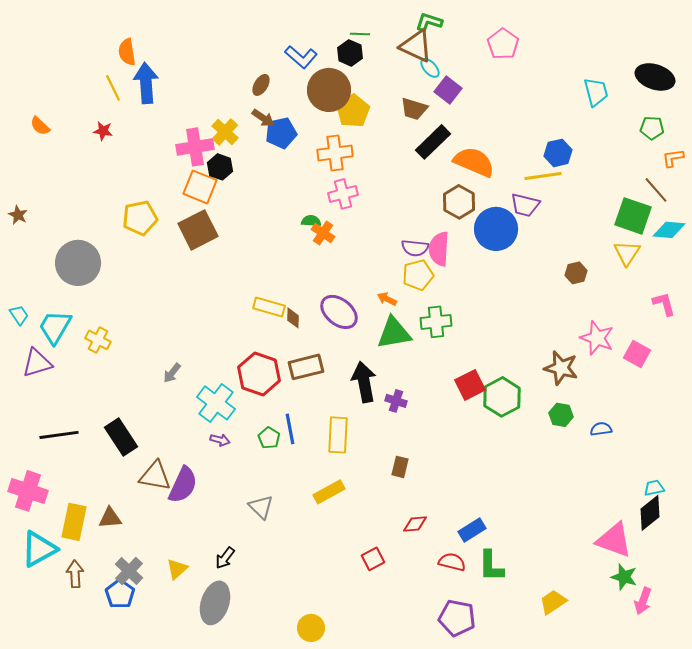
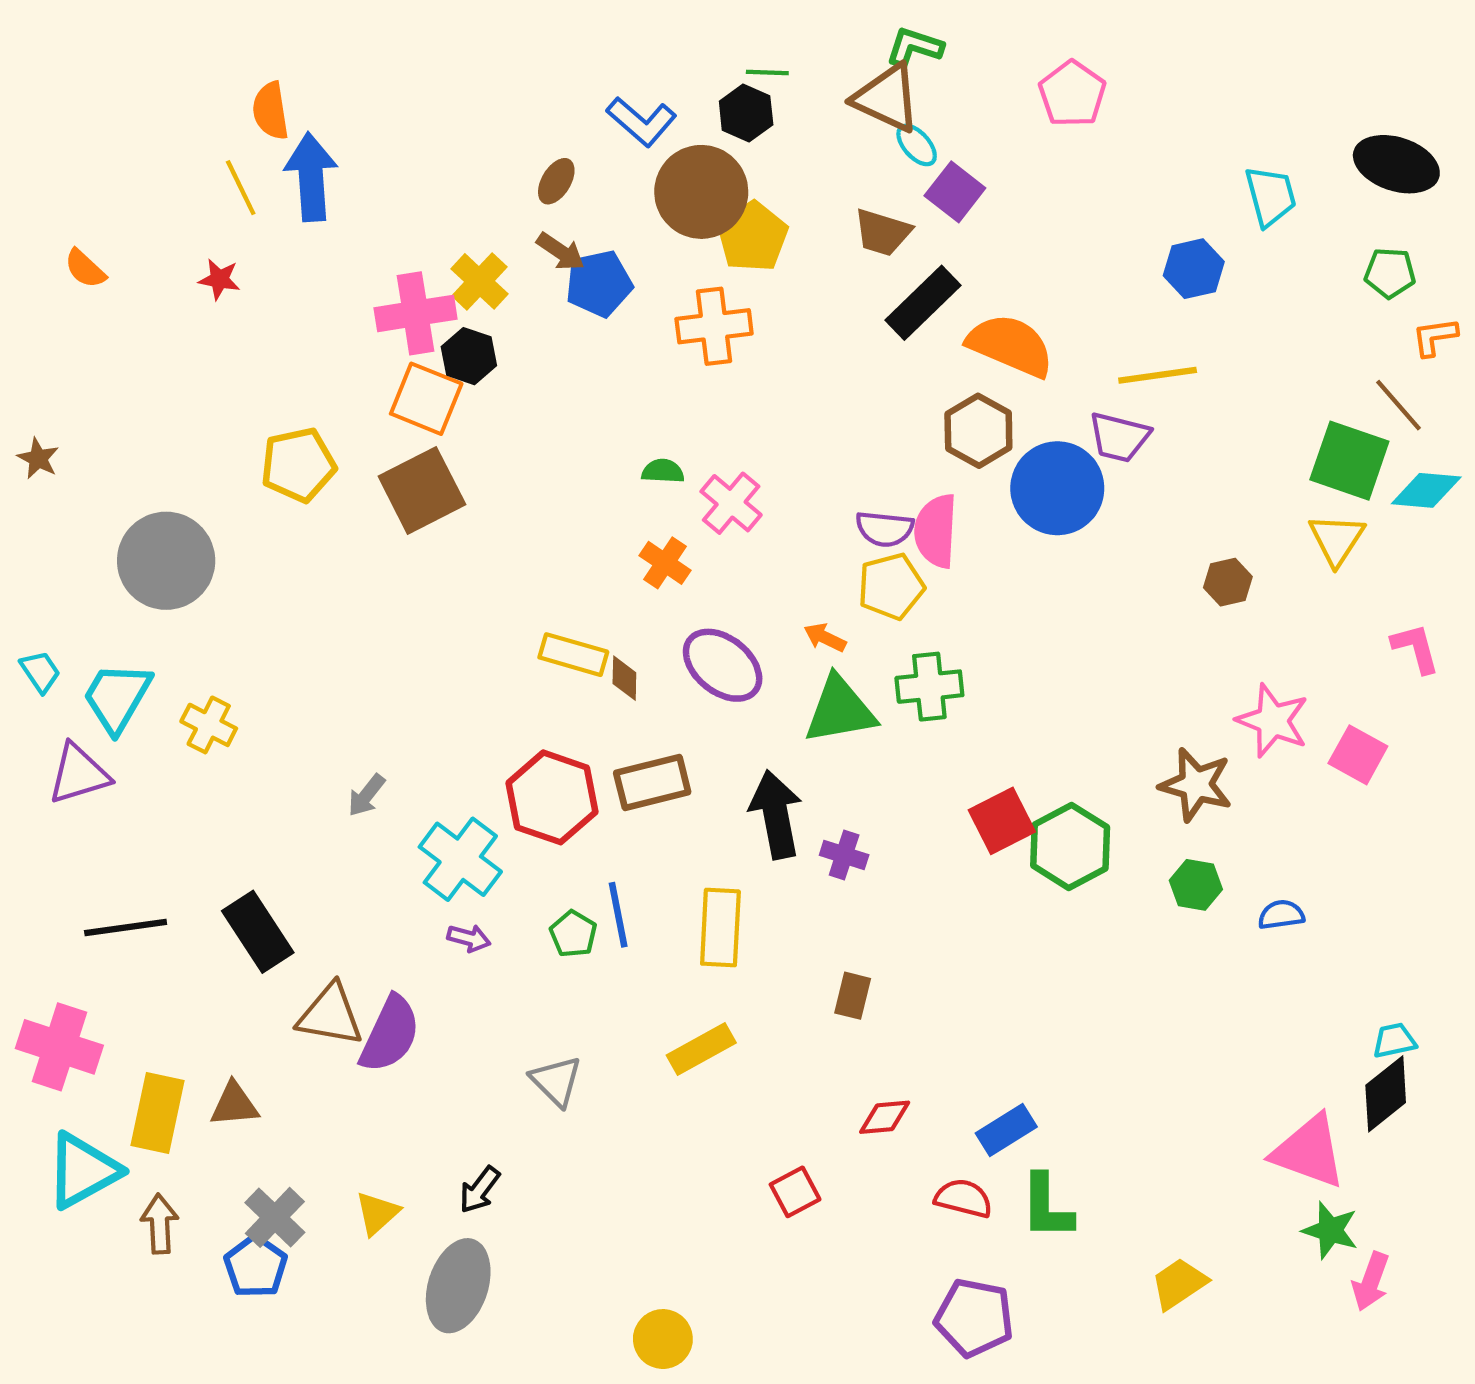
blue hexagon: (558, 153) -> (1194, 269), moved
pink cross: (343, 194) -> (731, 503), moved, turned -36
orange cross: (323, 233) -> (665, 563), moved

